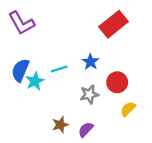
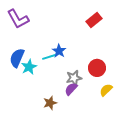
red rectangle: (114, 24) -> (94, 20), size x0.7
blue star: (91, 62) -> (59, 51), moved
purple semicircle: (86, 129) -> (71, 89), moved

